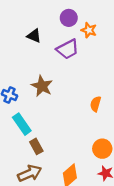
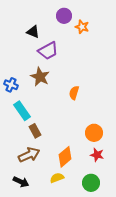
purple trapezoid: (68, 49) -> (48, 51), moved
orange semicircle: (96, 104) -> (74, 93), moved

